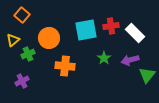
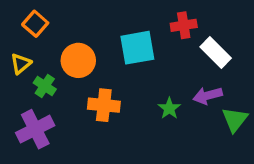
red cross: (111, 26) -> (184, 25), moved
green cross: (28, 54) -> (45, 86), turned -32
green star: (104, 58) -> (169, 108), moved
purple cross: (22, 81) -> (35, 129), size x1.6

